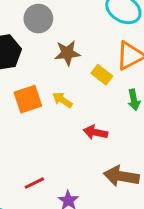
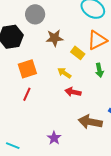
yellow arrow: (62, 100) -> (64, 73), moved
red line: (34, 183) -> (27, 94), moved, turned -40

